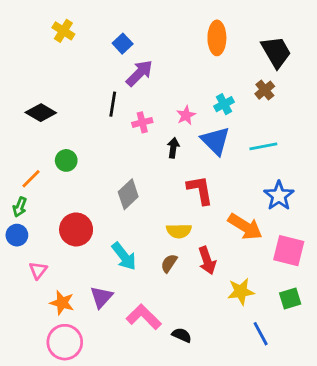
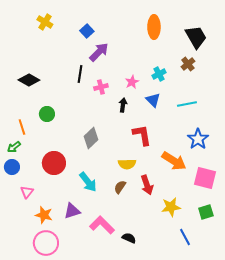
blue triangle: (216, 141) -> (153, 100), size x0.7
orange line: (31, 179) -> (22, 127), turned -63
green arrow: (20, 207) -> (14, 147), turned 32
purple triangle: (101, 297) -> (72, 211), turned 30

